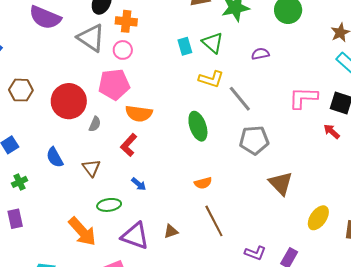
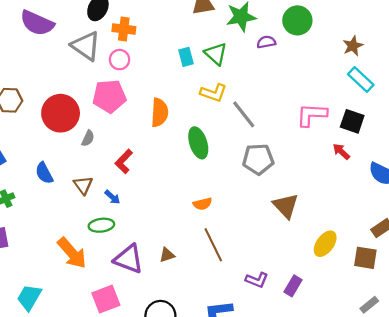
purple semicircle: (260, 54) -> (266, 42), moved
orange semicircle: (139, 113) -> (160, 112), moved, turned -96
blue arrow: (139, 184) -> (112, 197), moved

